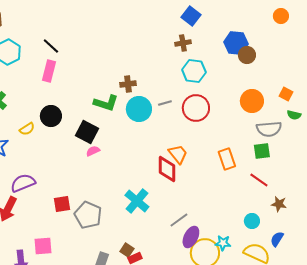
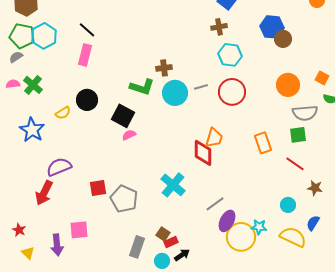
orange trapezoid: (178, 154) -> (214, 138), turned 55

